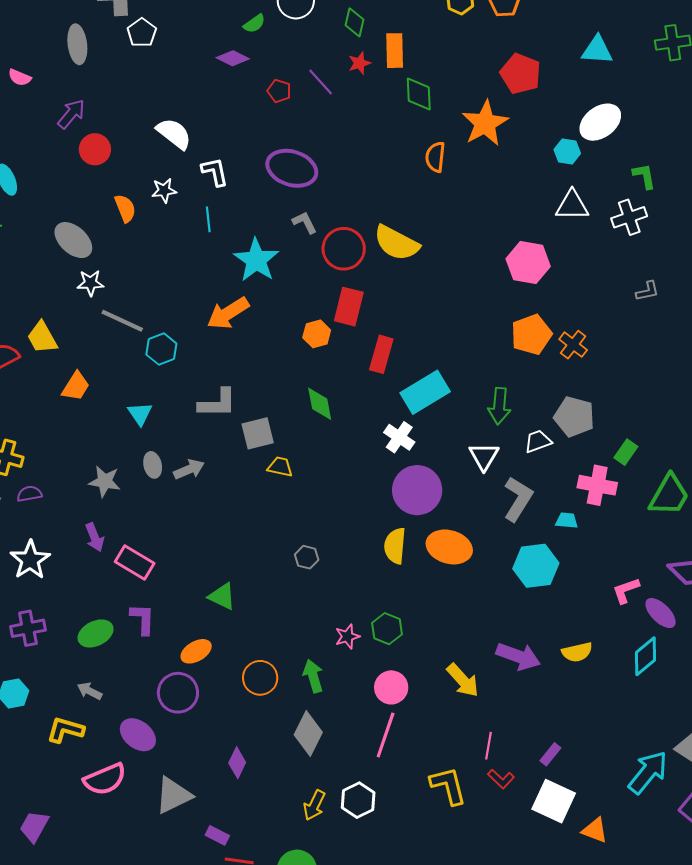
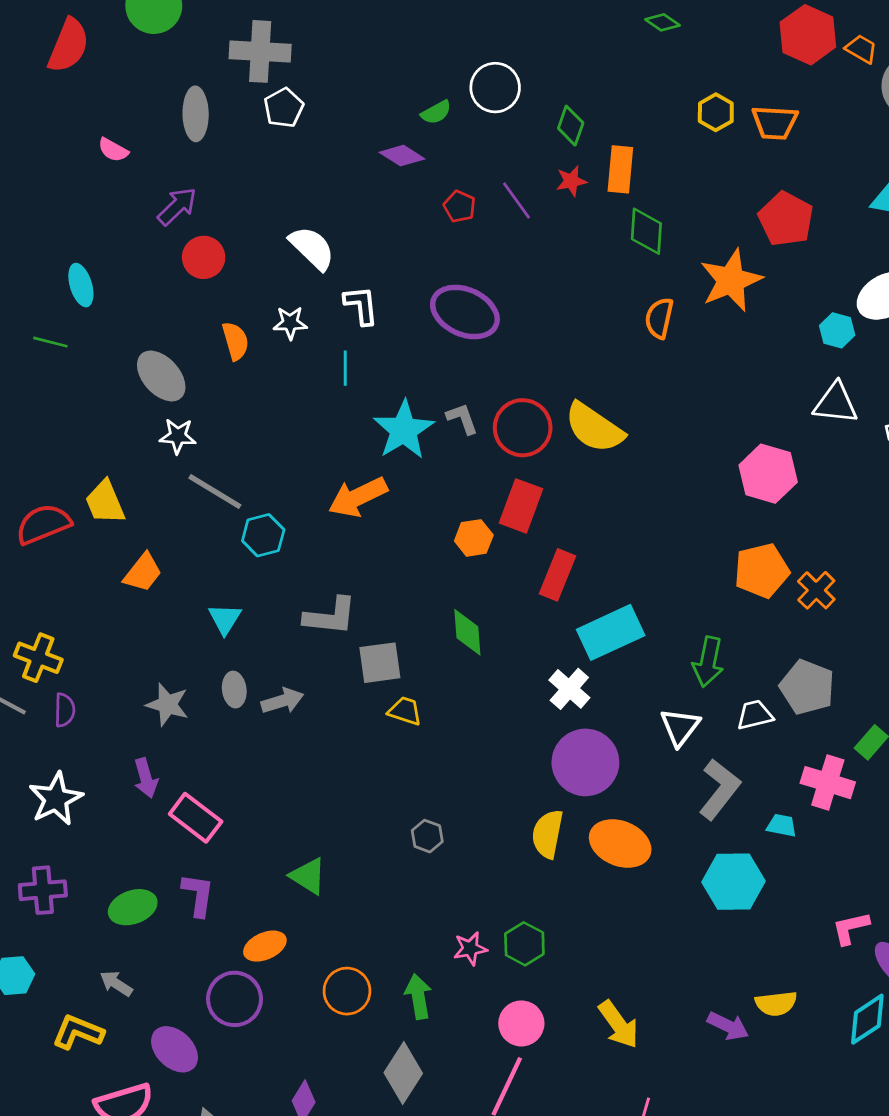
gray L-shape: (305, 222) -> (462, 419), moved
purple semicircle: (29, 494) -> (65, 710), turned 95
purple arrow: (518, 656) -> (728, 1026), moved, size x0.7

